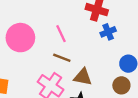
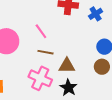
blue cross: (108, 32) -> (96, 14), moved

